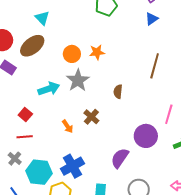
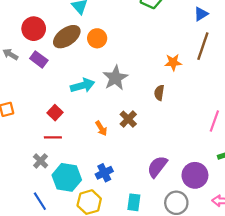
orange star: (97, 52) -> (173, 62), moved
orange circle: (72, 54) -> (97, 38), moved
brown line: (155, 66) -> (203, 46), moved
purple circle: (146, 136) -> (195, 175), moved
blue cross: (72, 166) -> (104, 173), size x0.7

